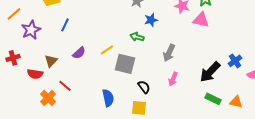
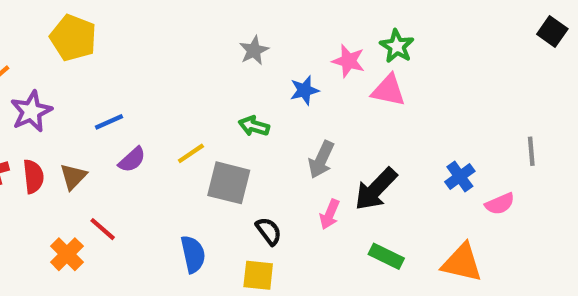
blue star: (151, 20) -> (304, 90), moved
blue line: (65, 25) -> (109, 122), moved, turned 40
black arrow: (210, 72) -> (376, 189), moved
red semicircle: (35, 74) -> (33, 176), moved, turned -105
green rectangle: (213, 99) -> (386, 256), moved
orange triangle: (236, 102) -> (462, 263), size x1.5

